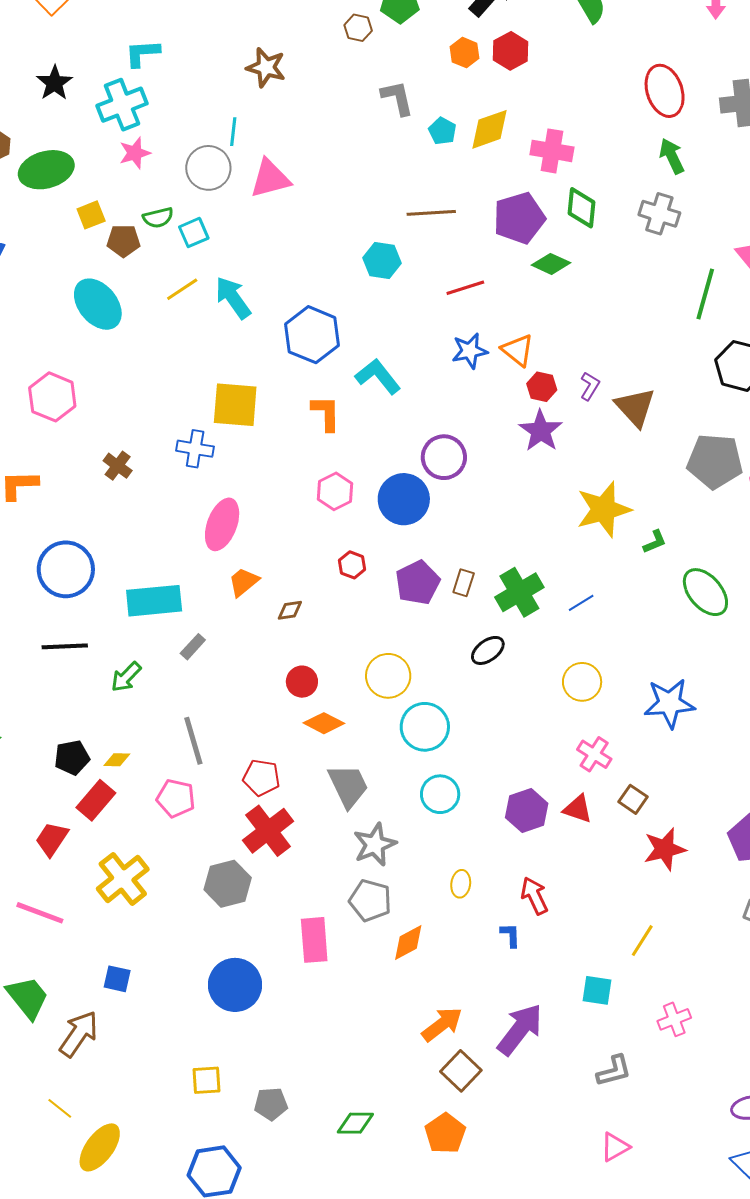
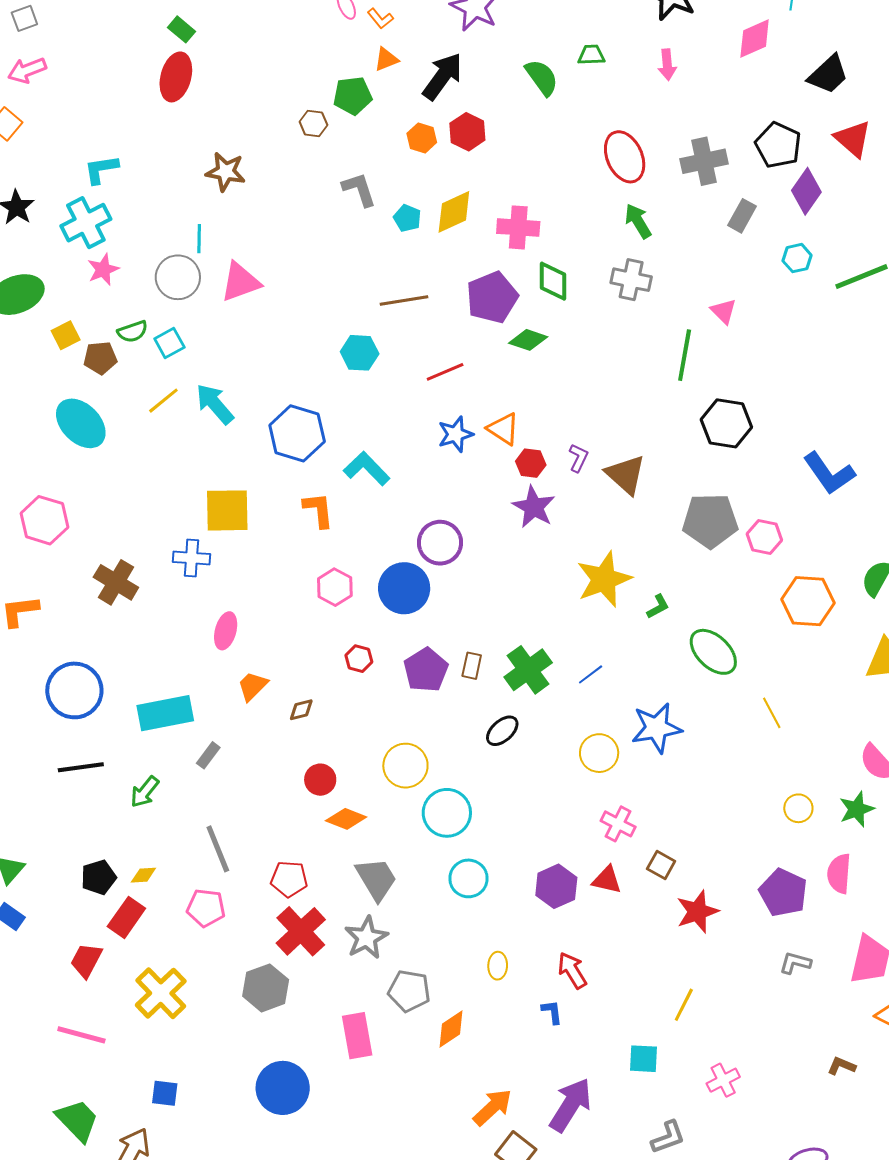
brown cross: (118, 466) -> (116, 582), size x1.5
pink ellipse: (222, 524) -> (226, 631), size x0.7
blue star: (670, 703) -> (656, 728), moved
gray star: (375, 845) -> (366, 938), moved

